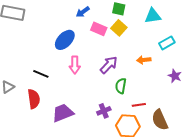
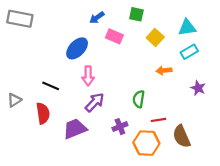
cyan triangle: (153, 16) -> (187, 28), moved
yellow square: (119, 28) -> (155, 37), moved
purple arrow: (109, 65) -> (95, 102), moved

